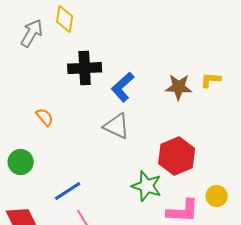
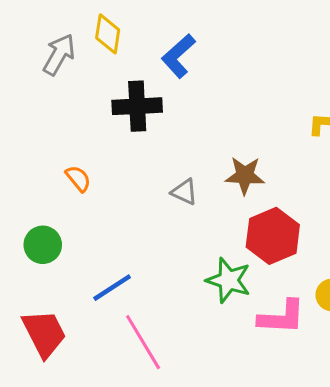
blue L-shape: (123, 87) -> (178, 56), moved
brown star: (179, 87) -> (245, 175), moved
gray triangle: (117, 126) -> (184, 192), size x0.7

